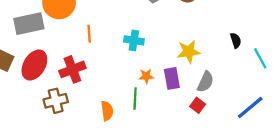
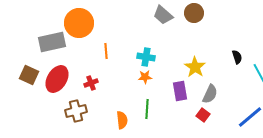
yellow star: (189, 52) -> (195, 67), turned -30
red cross: (72, 69) -> (91, 83), size x0.6
orange star: (146, 76) -> (145, 77), moved

